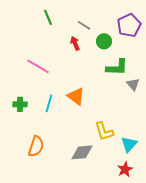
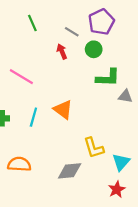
purple pentagon: (129, 25) -> (101, 22), moved
gray triangle: (133, 84) -> (125, 96), turned -40
orange semicircle: (36, 146) -> (19, 164), turned -105

